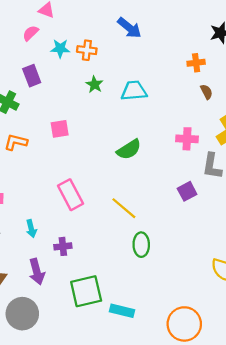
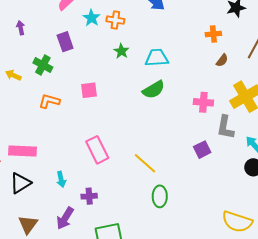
cyan star: (60, 48) -> (91, 18), turned 30
brown semicircle: (206, 92) -> (222, 60), turned 64
green semicircle: (129, 150) -> (154, 90), moved
purple arrow: (37, 272) -> (65, 218), turned 45

